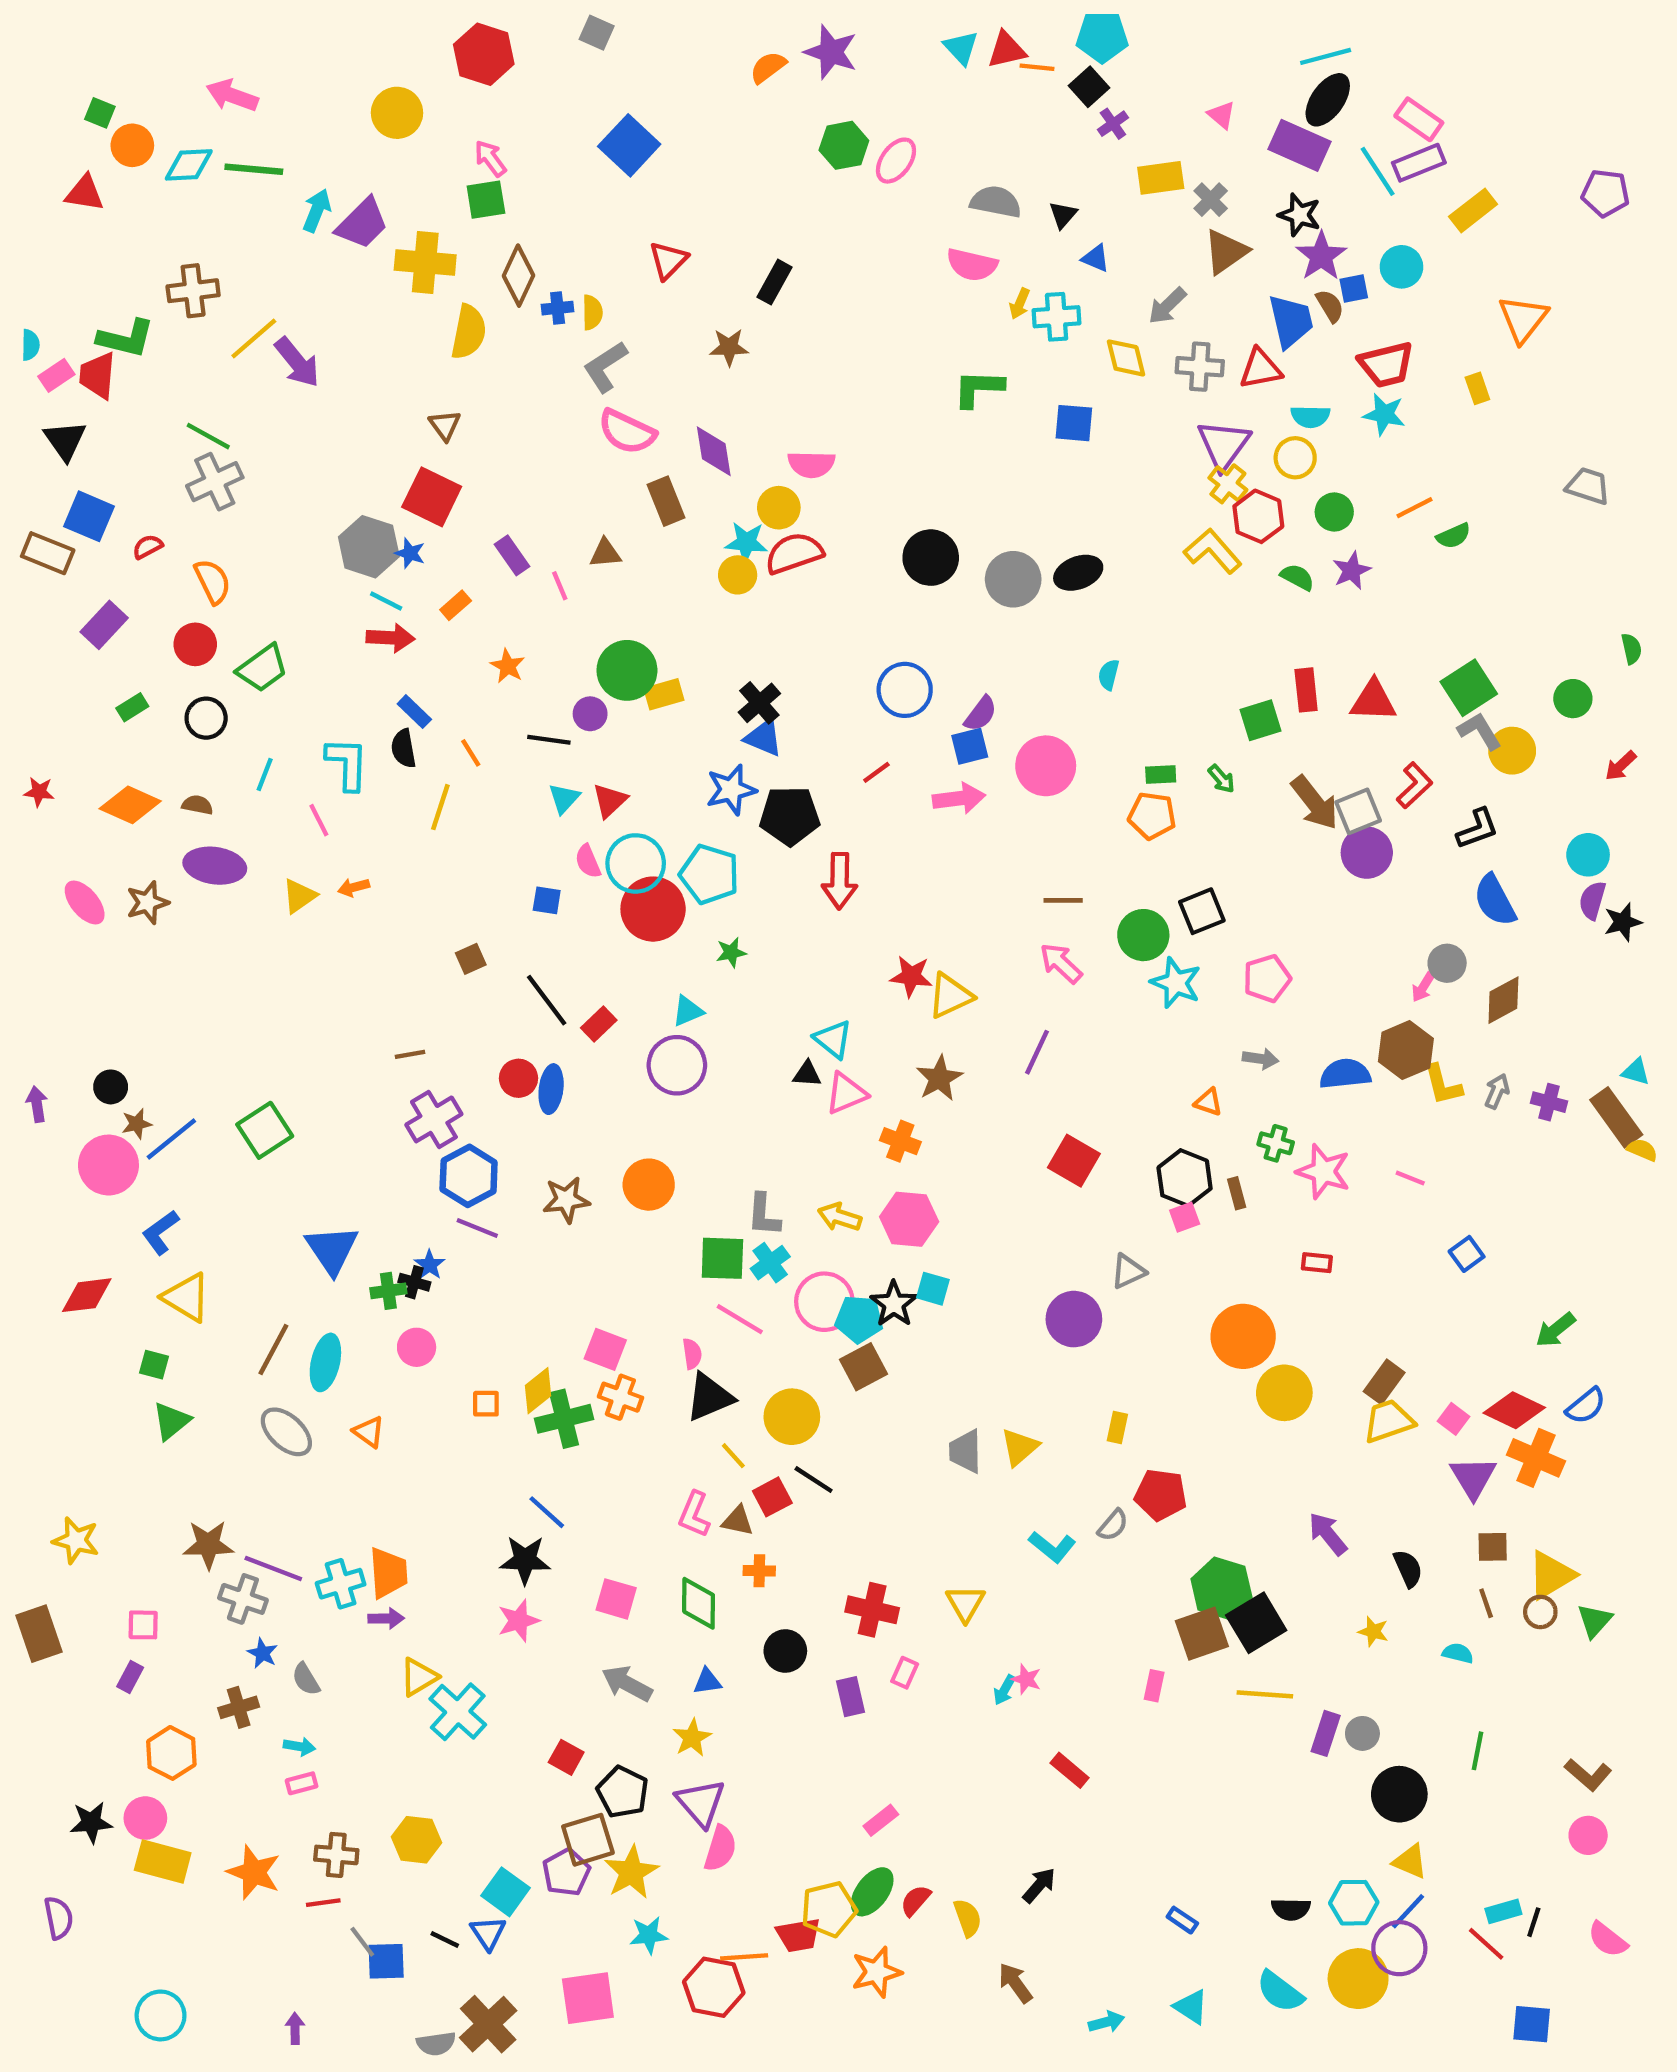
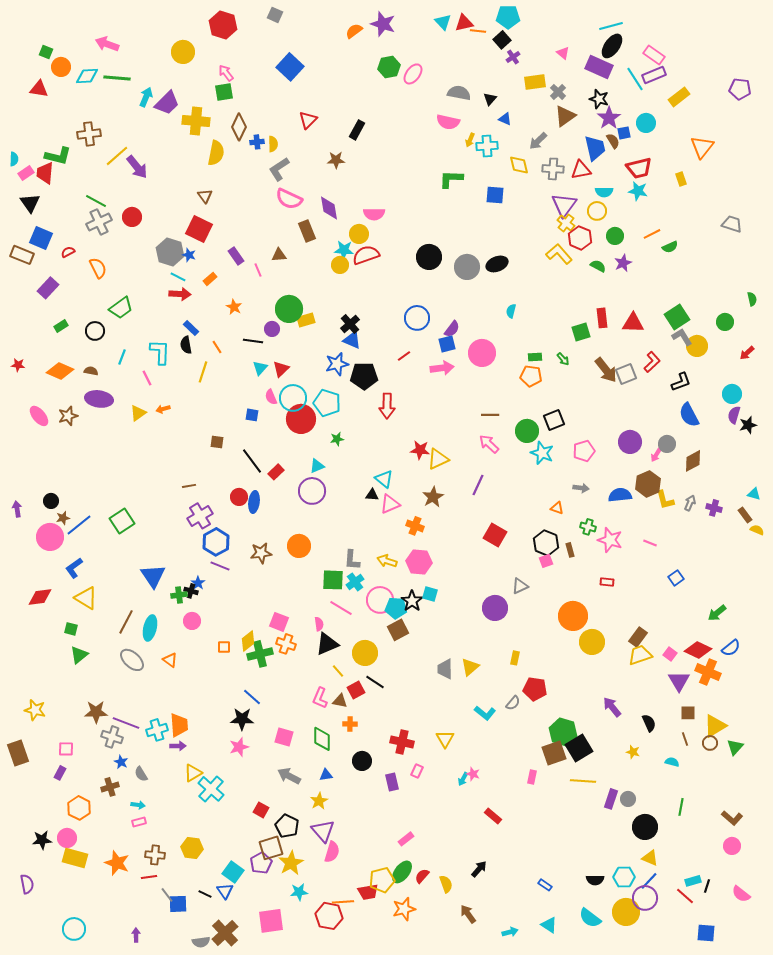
red circle: (195, 644) -> (132, 217), moved
purple circle: (1367, 853) -> (630, 442), moved
brown square: (471, 959) -> (217, 442), turned 32
brown rectangle: (1616, 1117) -> (745, 515), size x0.6

